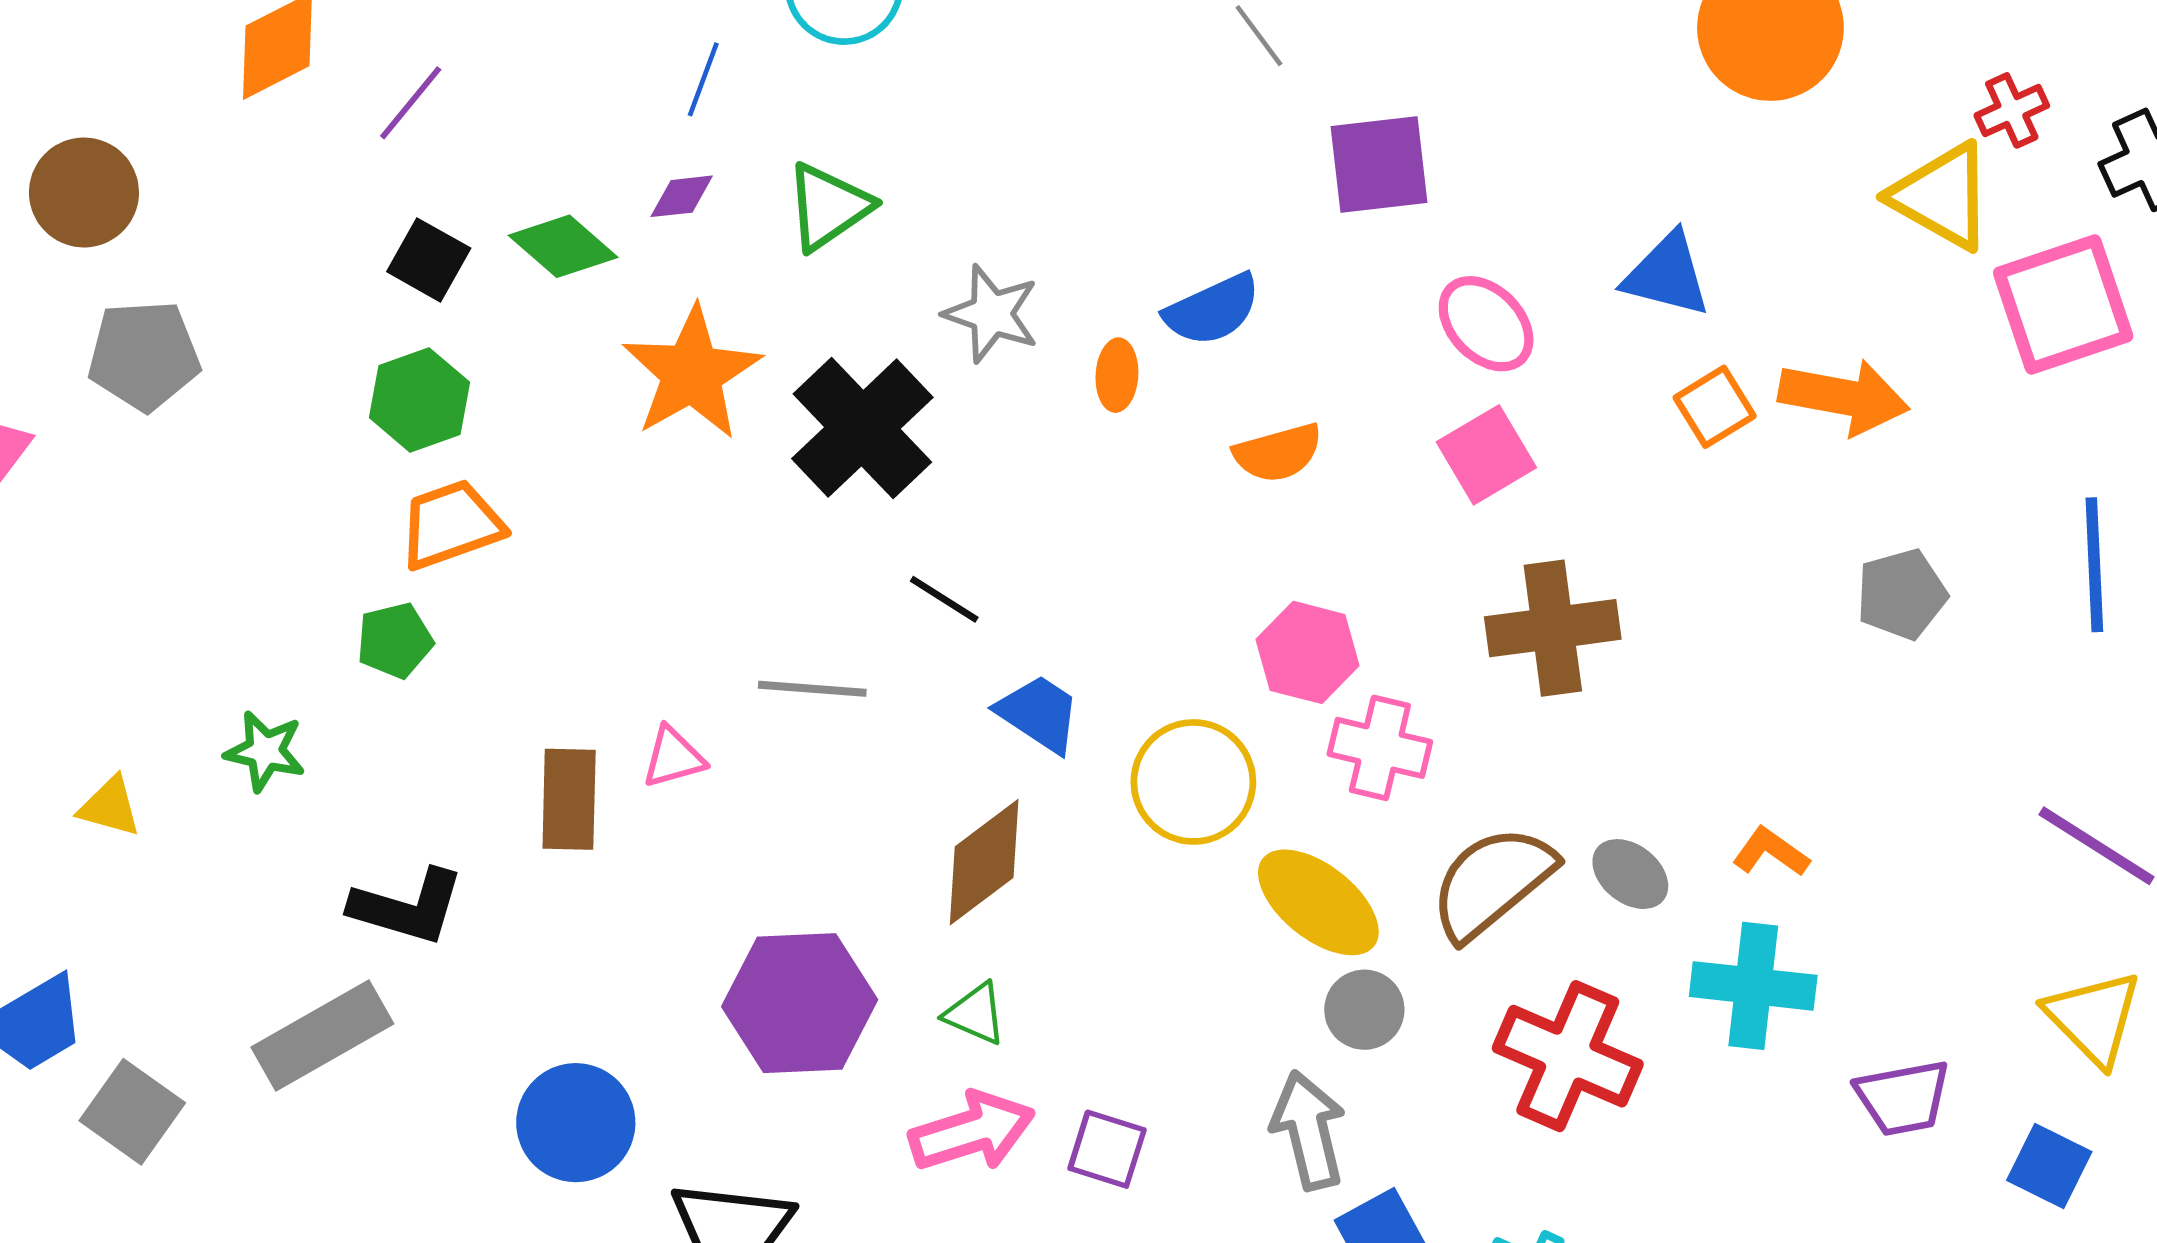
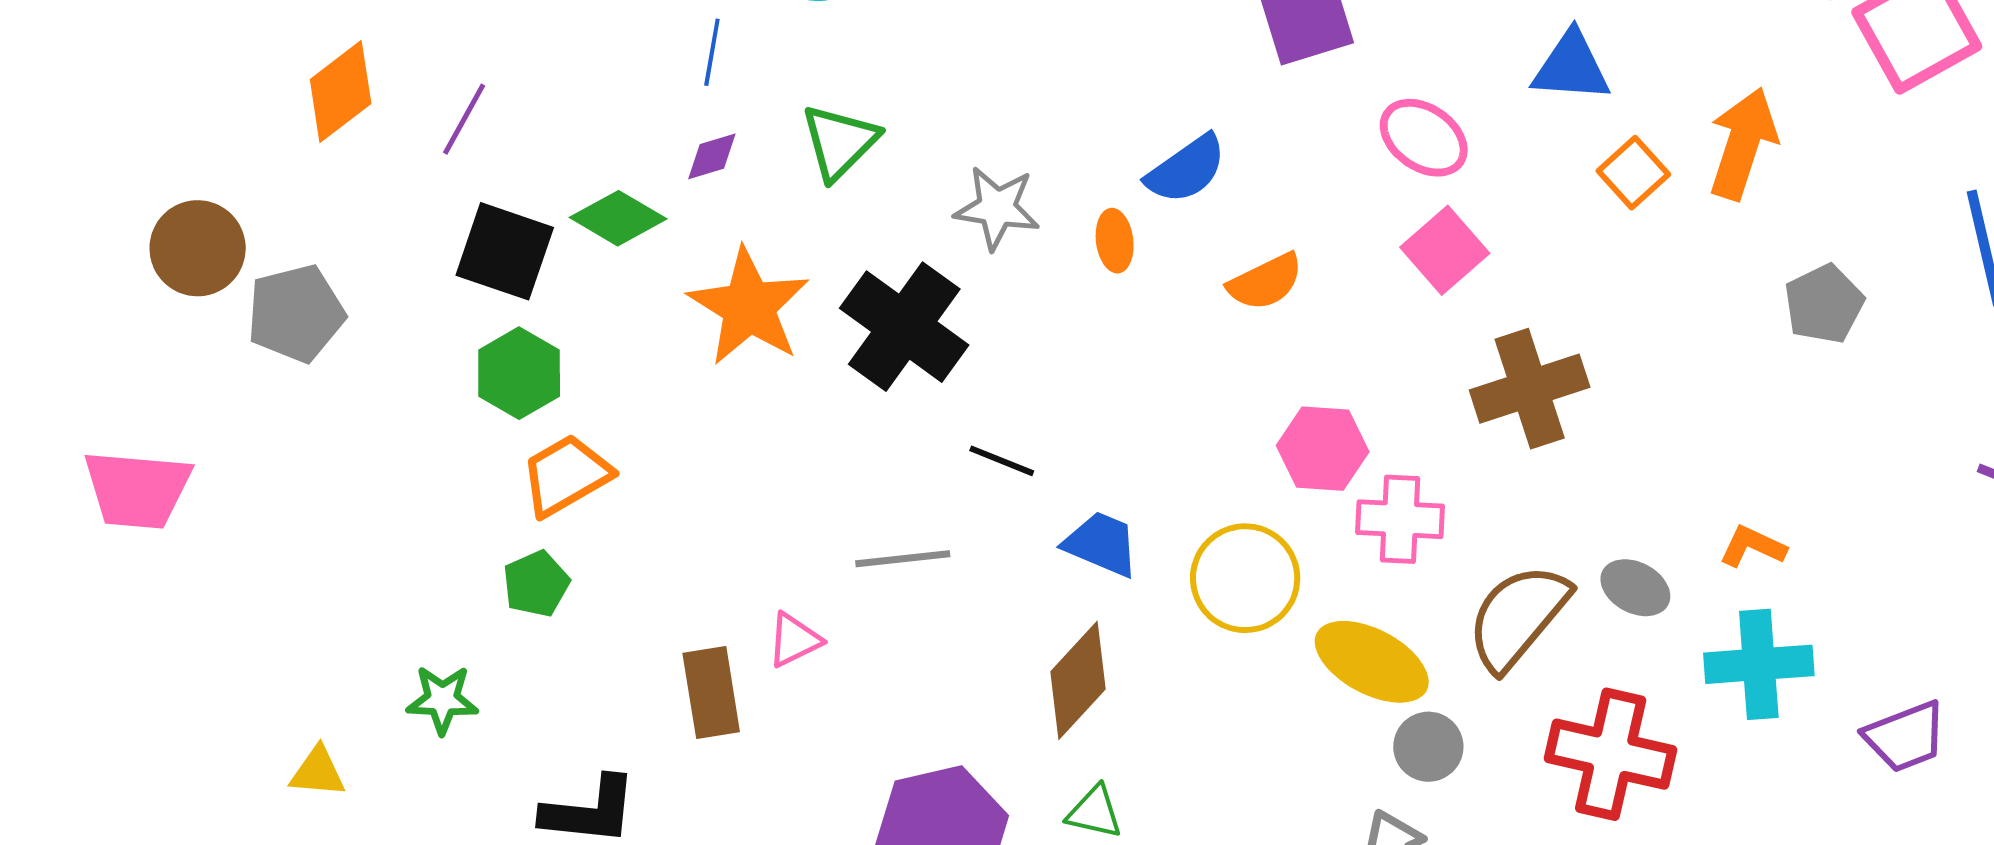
black square: (429, 260) -> (505, 251), size x1.4
gray pentagon: (144, 355) -> (296, 313), moved
orange arrow: (1844, 397) -> (1743, 144), turned -72

